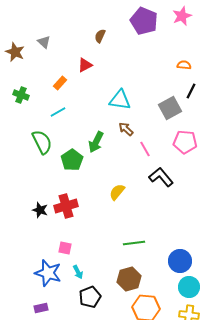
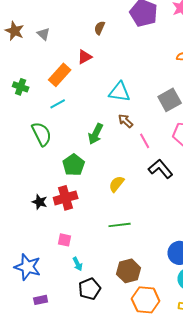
brown star: (15, 52) -> (15, 31), moved
orange rectangle: (60, 83) -> (60, 75), size x1.6
green pentagon: (72, 160) -> (74, 165), moved
green line: (134, 243) -> (120, 225), moved
blue star: (48, 273) -> (28, 267), moved

